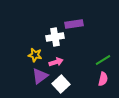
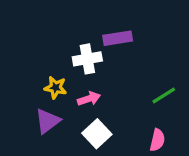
purple triangle: (40, 76) -> (48, 121), moved
pink semicircle: (103, 79) -> (157, 140), moved

